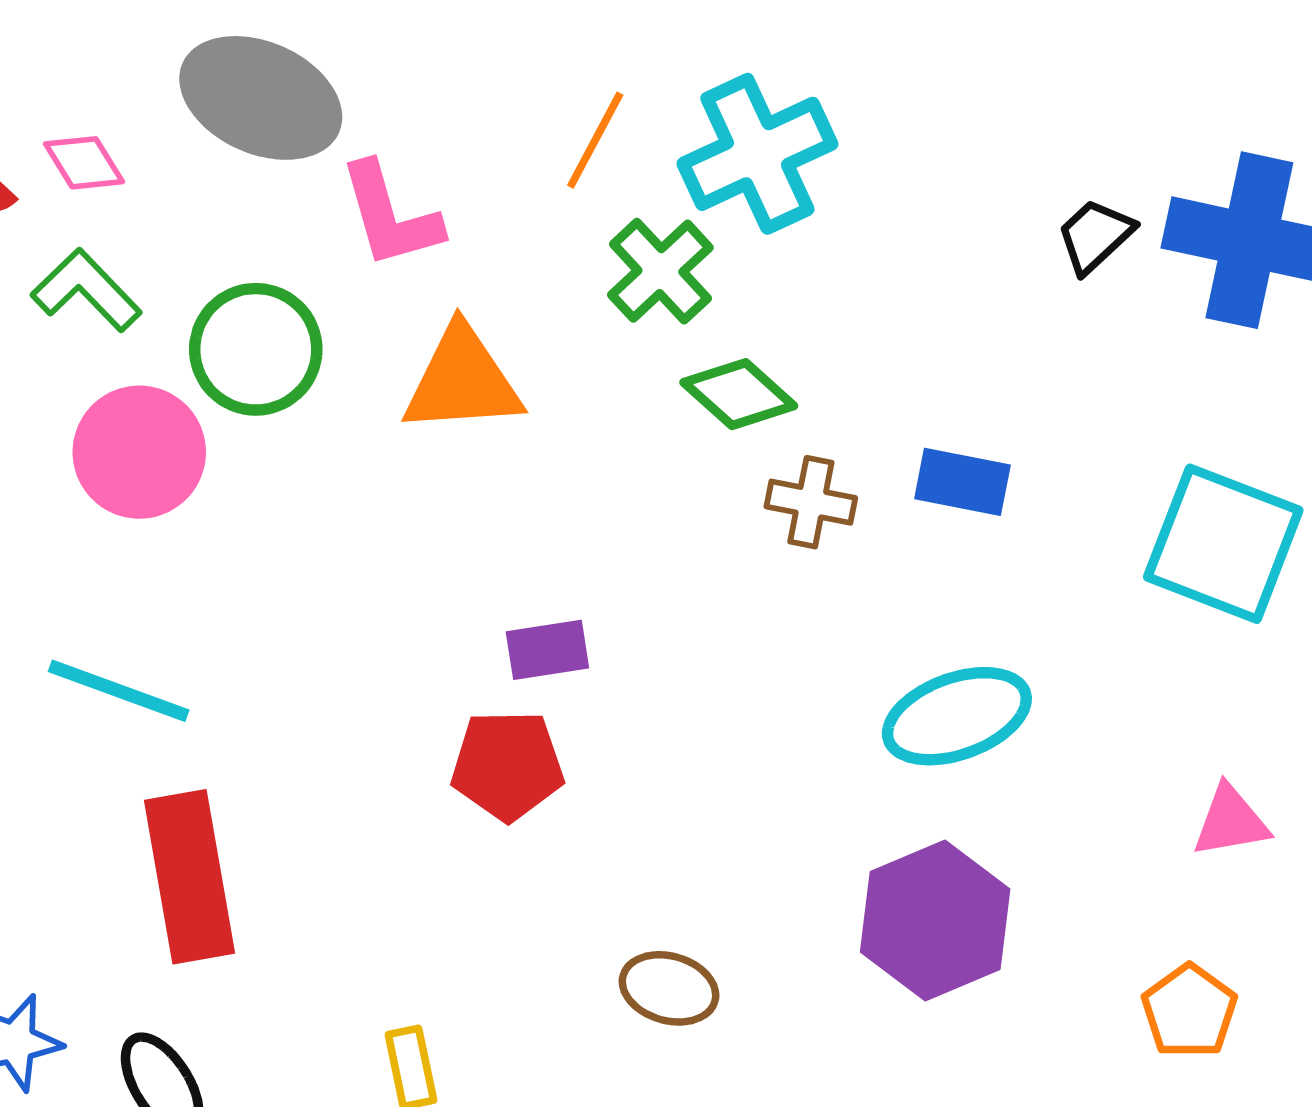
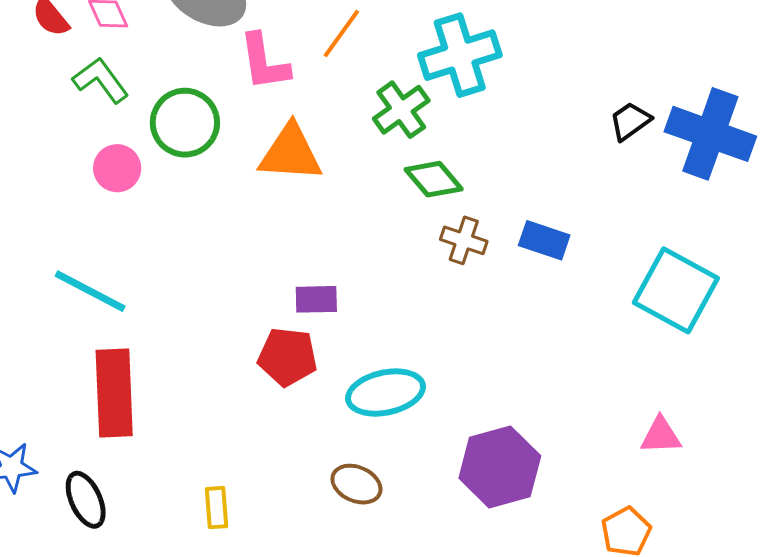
orange line: (595, 140) -> (341, 33), moved
pink circle: (139, 452) -> (117, 168), size x0.7
cyan ellipse: (957, 716) -> (386, 392), moved

